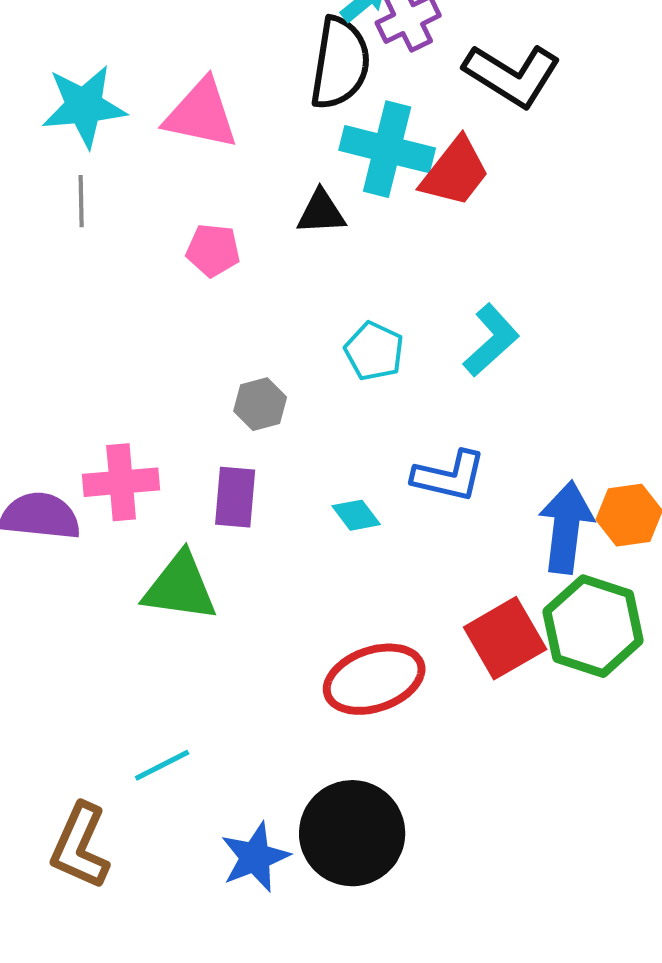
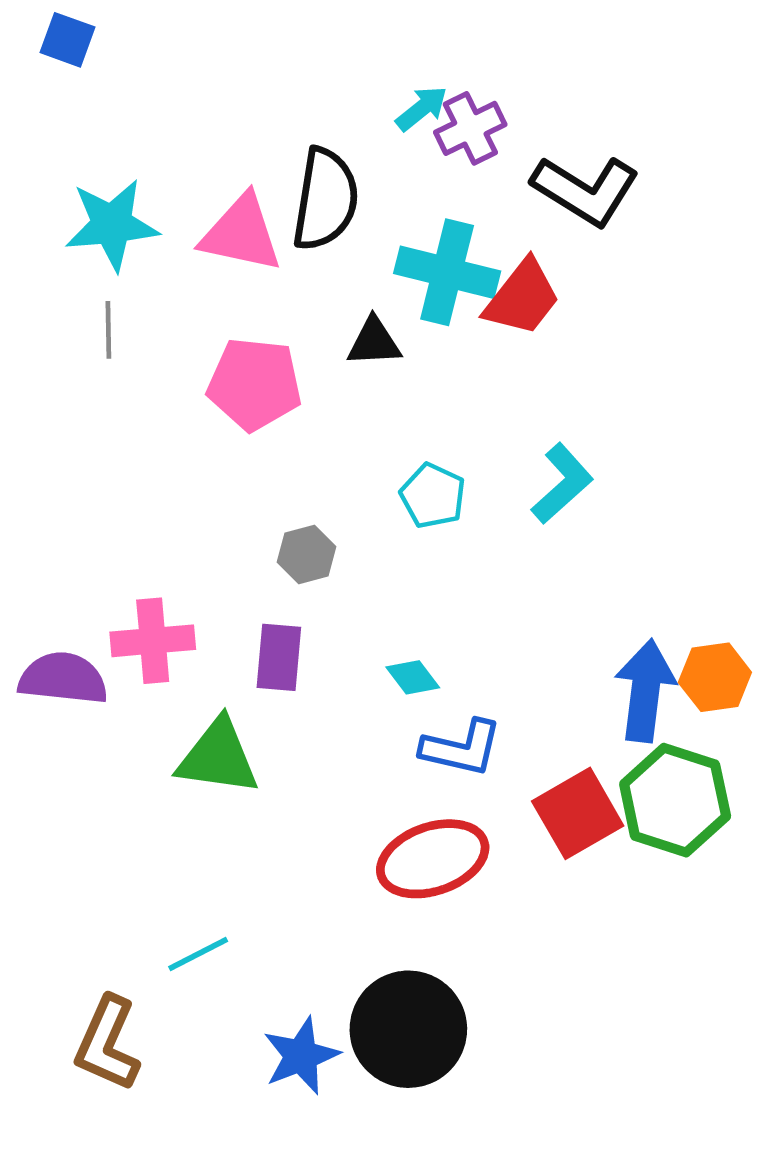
black semicircle: (340, 63) -> (325, 199), moved
pink pentagon: (213, 250) -> (255, 384), size x1.6
blue L-shape: (449, 476) -> (461, 748), moved

